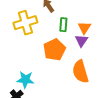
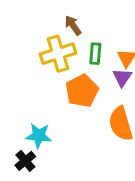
yellow cross: (25, 23) -> (58, 54), moved

